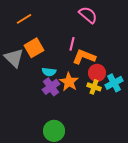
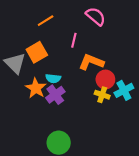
orange line: (24, 19) -> (46, 21), moved
pink line: (72, 44) -> (74, 40), moved
orange star: (69, 82) -> (36, 88), moved

